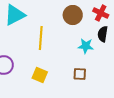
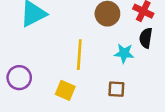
yellow line: (41, 38) -> (79, 55), moved

